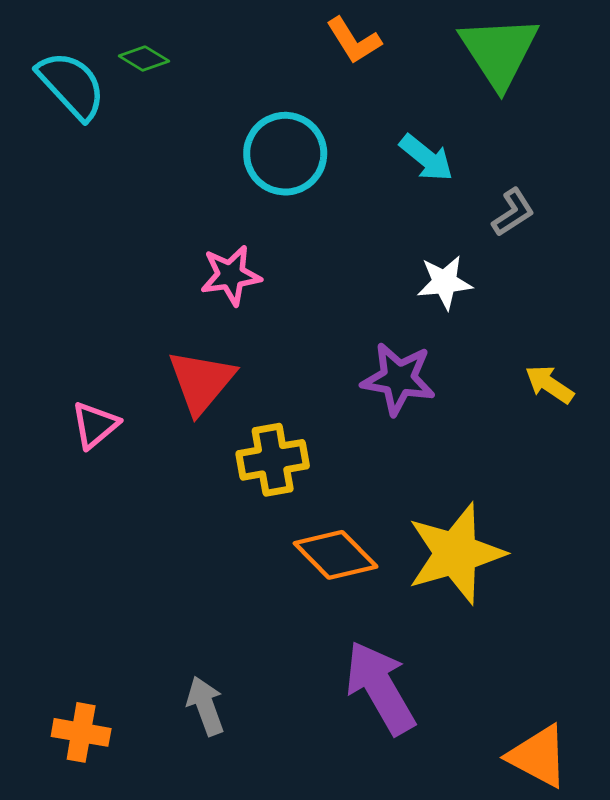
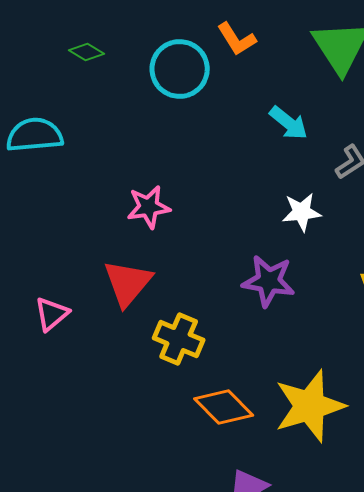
cyan semicircle: (71, 85) -> (35, 135), moved, turned -52
cyan circle: (285, 154) -> (180, 69), moved
yellow cross: (273, 460) -> (179, 339), turned 33

